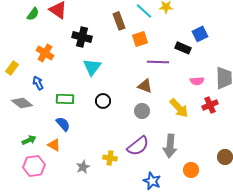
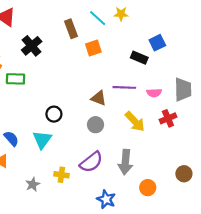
black cross: (82, 37) -> (32, 46), turned 36
purple line: (158, 62) -> (124, 87), moved
cyan triangle: (92, 67) -> (42, 140), moved
green rectangle: (65, 99) -> (16, 79), moved

